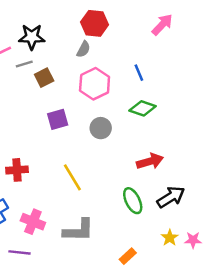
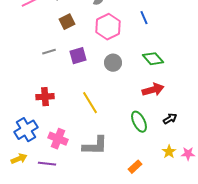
gray line: (24, 64) -> (49, 52), moved
green diamond: (143, 108) -> (153, 59), moved, turned 30
black arrow: (171, 197) -> (170, 119), size x0.6

